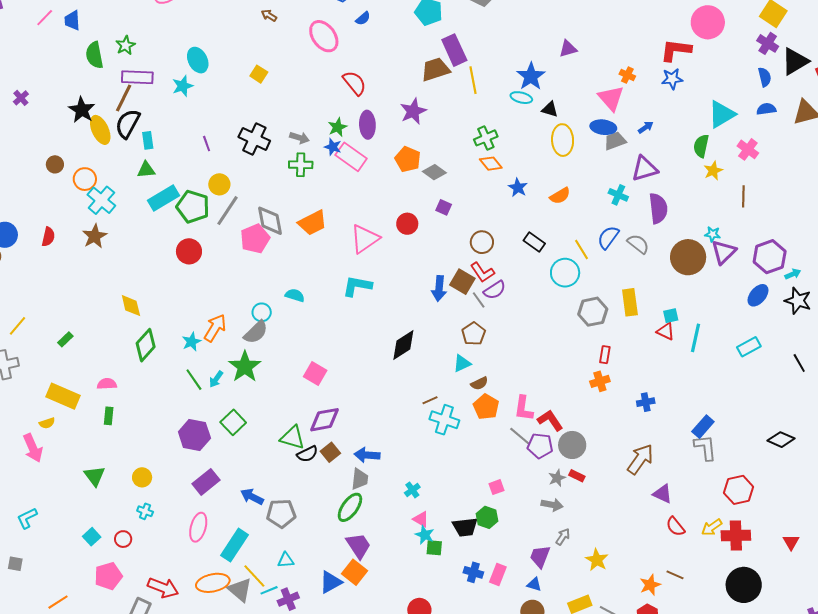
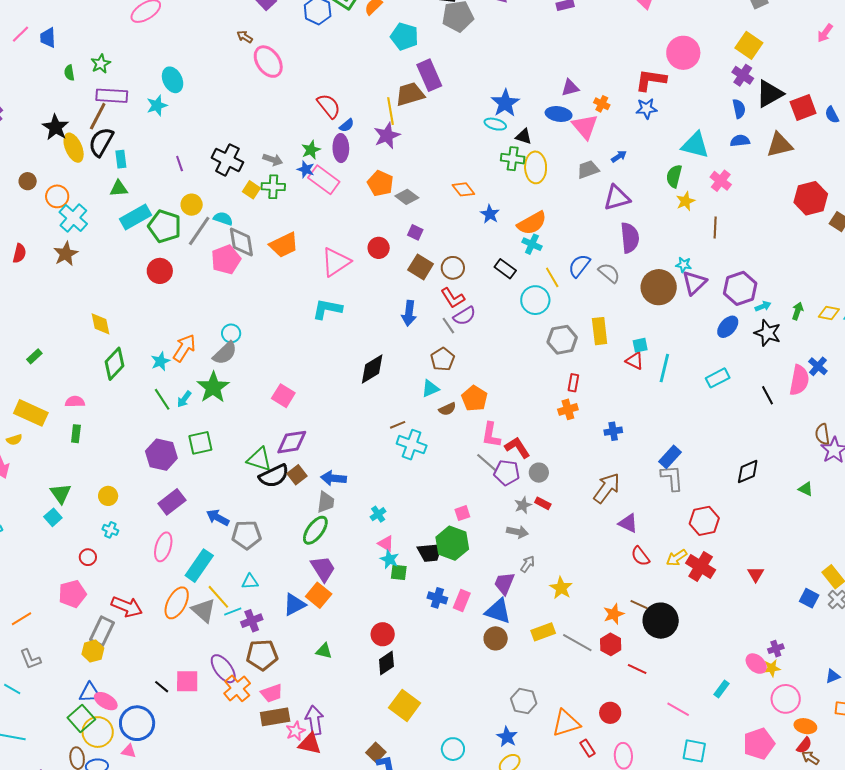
blue semicircle: (363, 18) -> (347, 125), moved
pink ellipse: (324, 36) -> (268, 62), moved
purple triangle: (568, 49) -> (570, 88), moved
green semicircle: (94, 55) -> (69, 73), size x0.6
yellow square: (259, 74) -> (251, 190), moved
yellow line: (473, 80) -> (391, 111), moved
cyan triangle: (722, 114) -> (695, 145), turned 44
blue ellipse: (603, 127) -> (559, 114), moved
green cross: (486, 138) -> (513, 159), moved, turned 30
cyan cross: (618, 195) -> (532, 244), moved
orange semicircle: (560, 196) -> (532, 223), size x1.4
brown square: (462, 282) -> (421, 267), moved
cyan semicircle: (295, 295) -> (223, 219), moved
orange pentagon: (486, 407) -> (474, 398), moved
green square: (233, 422) -> (200, 443), turned 30
black diamond: (781, 440) -> (748, 472), turned -48
gray circle: (572, 445) -> (539, 473), size x0.7
black semicircle: (307, 454) -> (274, 476), size x1.4
green hexagon: (487, 517) -> (452, 543), size x1.5
red cross: (736, 536) -> (701, 566), turned 32
cyan square: (92, 537) -> (53, 517), moved
orange ellipse: (213, 583) -> (177, 603), turned -52
blue triangle: (534, 584) -> (498, 611), size x1.8
black circle: (744, 585) -> (661, 621), moved

